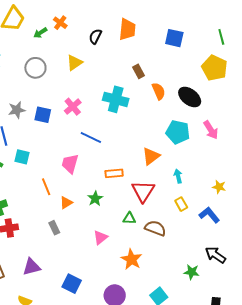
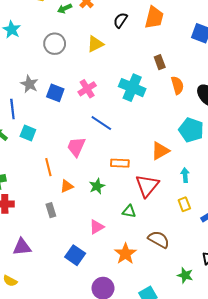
gray star: (17, 110) -> (29, 84), turned 30
brown semicircle: (155, 228) -> (159, 239), moved
blue square: (72, 284) -> (75, 255), moved

